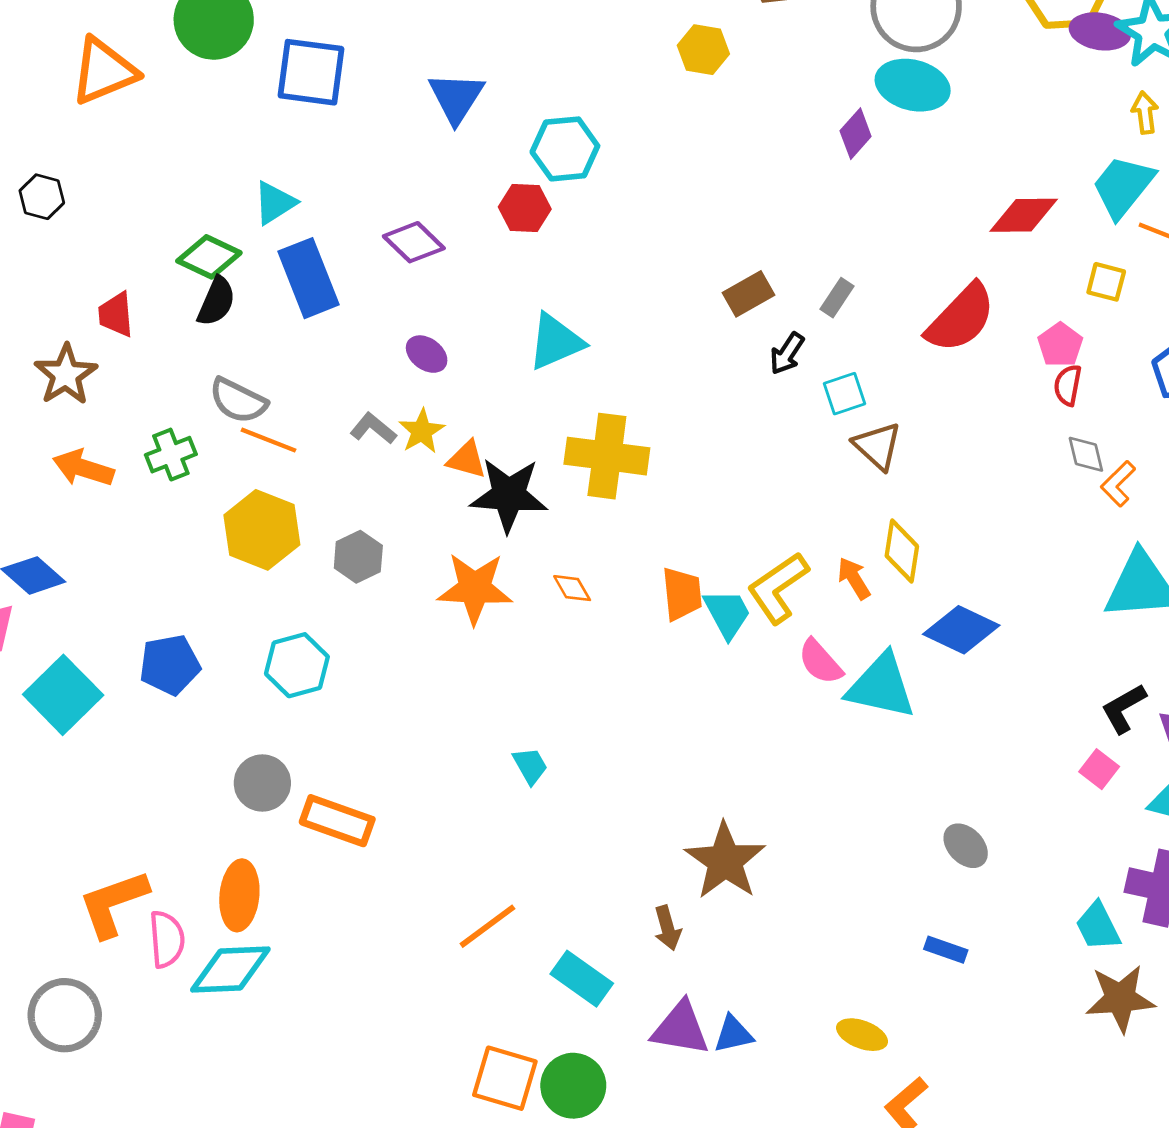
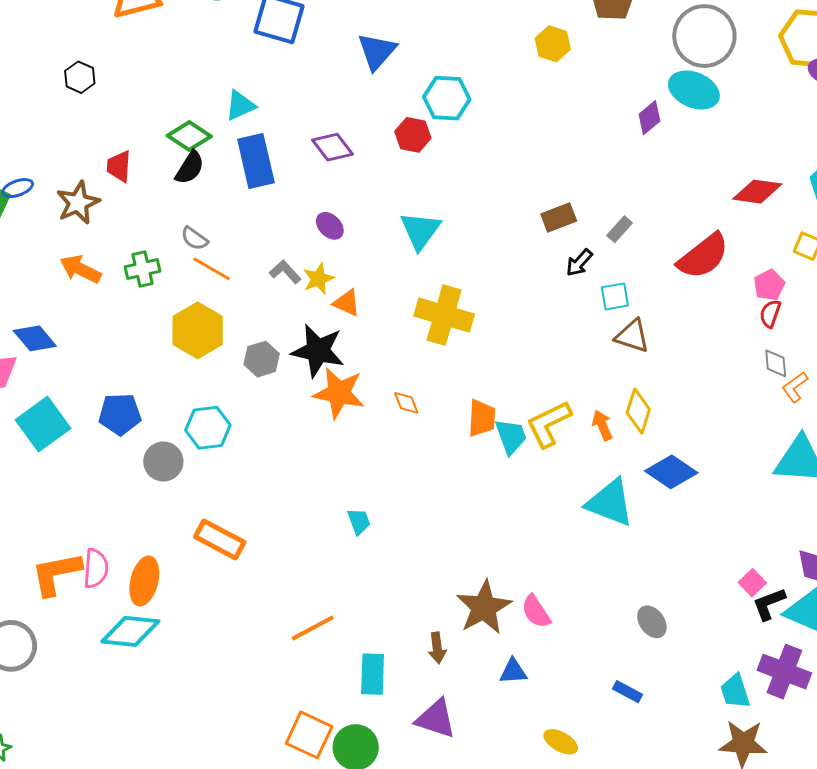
cyan triangle: (556, 342) -> (420, 231), turned -39
gray semicircle: (238, 401) -> (195, 239), size x0.7
brown triangle: (877, 446) -> (632, 336), turned -33
black star: (509, 495) -> (318, 351), moved
pink semicircle: (820, 662) -> (536, 611), moved
black L-shape: (1124, 708) -> (769, 604), moved
gray circle: (262, 783) -> (163, 462), moved
pink semicircle: (167, 939) -> (96, 568), moved
cyan rectangle: (582, 979) -> (373, 674), turned 48
blue triangle: (733, 1034) -> (513, 671), moved

